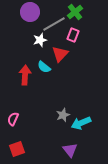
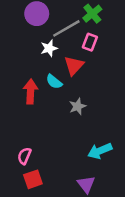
gray star: (63, 115) -> (78, 106), moved
pink semicircle: (13, 119) -> (24, 156), moved
red square: (17, 149) -> (33, 179), moved

